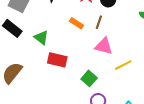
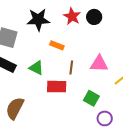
brown line: (99, 22) -> (71, 68), moved
orange rectangle: (77, 23) -> (57, 45), moved

